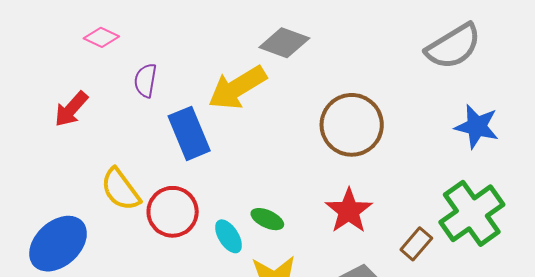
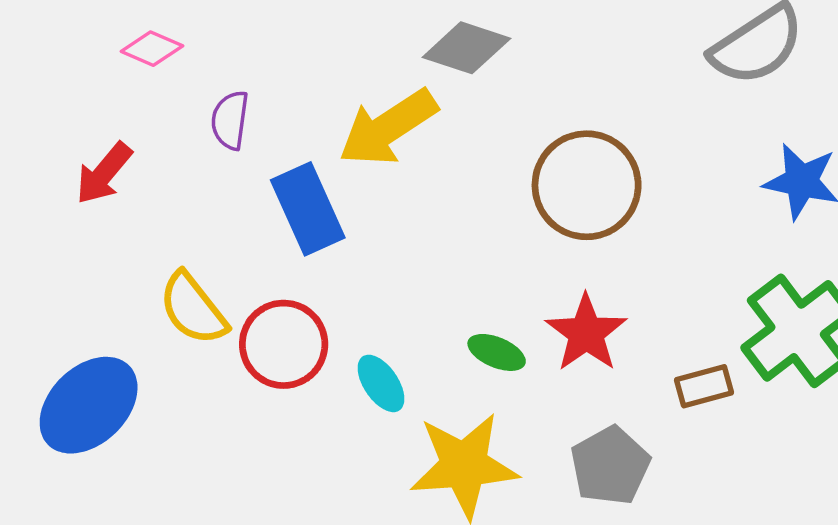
green ellipse: (267, 219) -> (497, 352), moved
brown rectangle: (416, 244) -> (704, 386), turned 36

